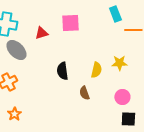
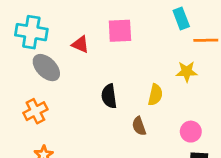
red triangle: (41, 33) -> (80, 44), turned 40
yellow star: (119, 63) -> (187, 72), moved

